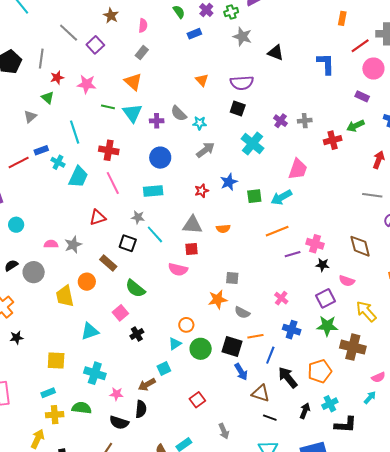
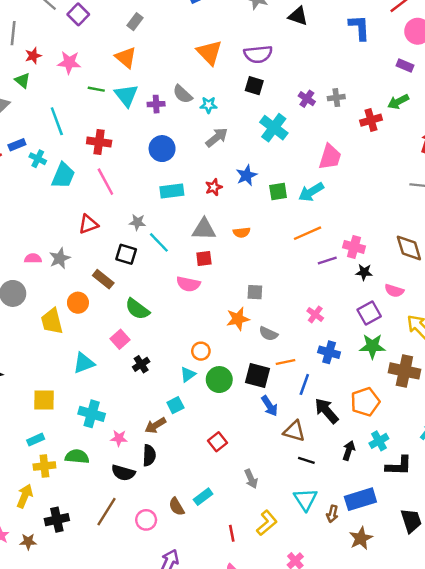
orange triangle: (202, 80) -> (209, 52), size x1.6
cyan rectangle: (153, 191) -> (172, 191), moved

